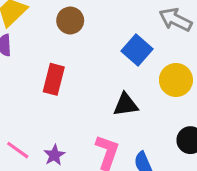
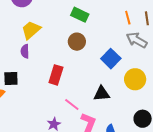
brown circle: (70, 20) -> (77, 42), moved
pink line: (18, 150) -> (72, 104), moved

